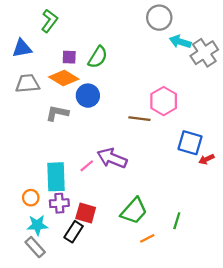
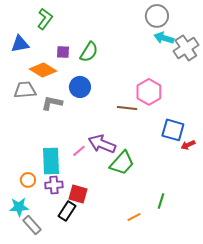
gray circle: (159, 18) -> (157, 16), moved
orange diamond: (64, 78) -> (43, 70), moved
gray trapezoid: (27, 83) -> (25, 90), moved
green trapezoid: (134, 211) -> (122, 163), moved
cyan star: (37, 225) -> (19, 207), moved

